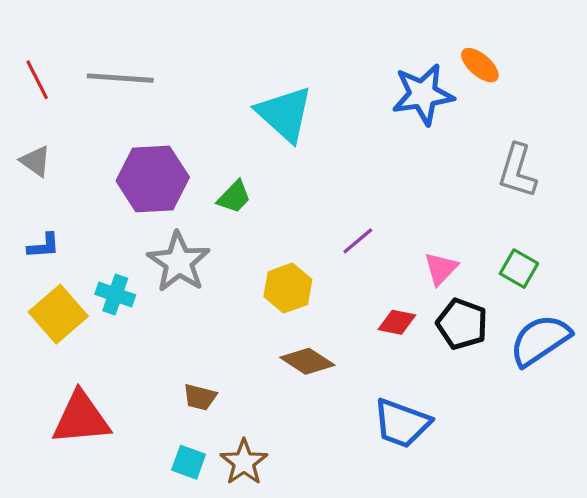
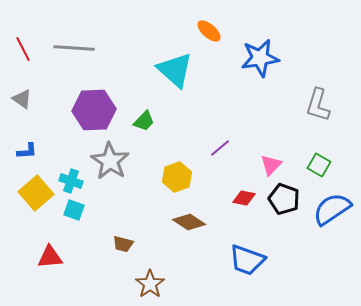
orange ellipse: (480, 65) -> (209, 31), moved
red triangle: (81, 418) -> (50, 257), size x0.7
cyan square: (189, 462) -> (74, 210), moved

